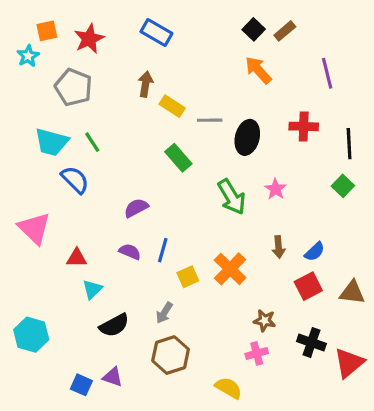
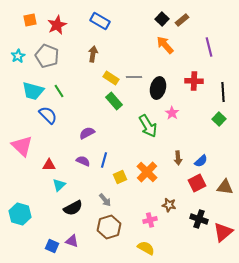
cyan star: (28, 56) -> (18, 56), moved
yellow rectangle: (172, 106) -> (111, 78), moved
pink star: (275, 189) -> (172, 113), moved
gray arrow: (164, 313) -> (105, 200), turned -72
pink cross: (257, 353) -> (150, 220), moved

